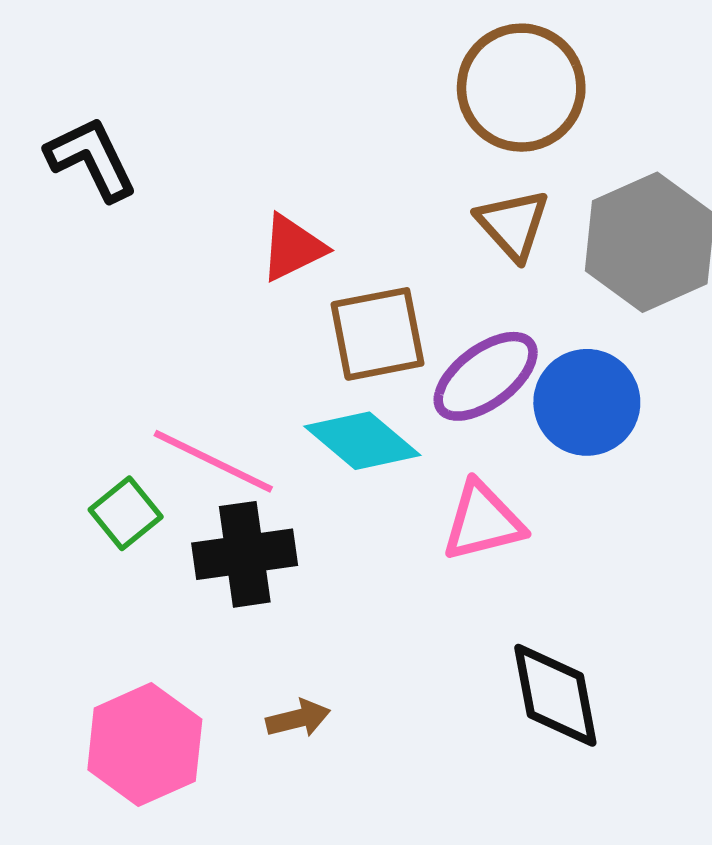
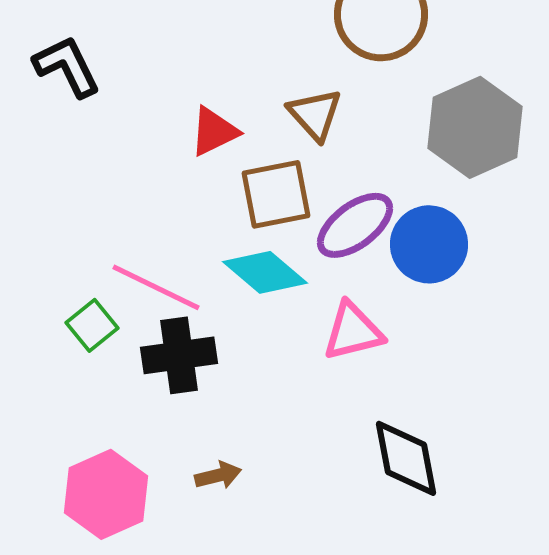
brown triangle: (513, 224) -> (315, 114), moved

